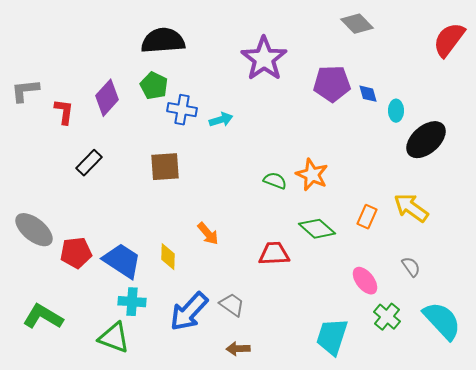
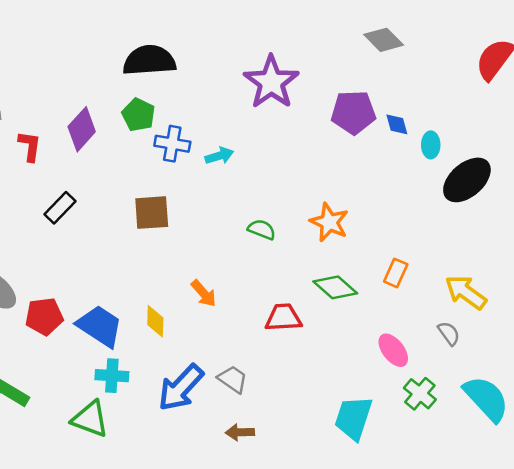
green semicircle: (275, 181) -> (262, 229), moved
yellow arrow: (411, 208) -> (466, 292), moved

